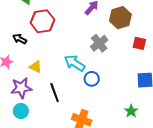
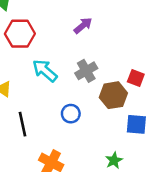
brown hexagon: (120, 18) -> (113, 95), moved
cyan arrow: (75, 63) -> (45, 71), moved

